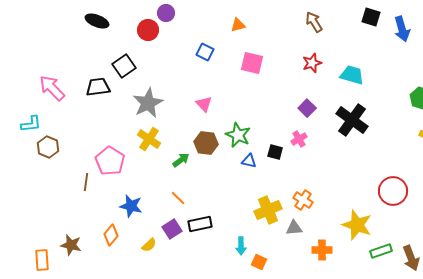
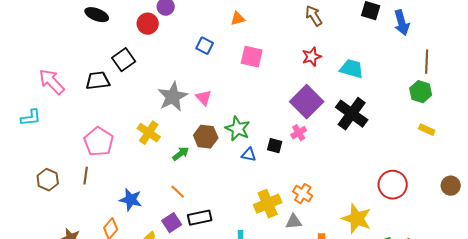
gray star: (148, 103) -> (173, 97), moved
purple square: (307, 108) -> (307, 102), size x1.8
brown hexagon: (48, 147) -> (48, 180), moved
pink pentagon: (110, 161) -> (99, 142), moved

